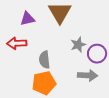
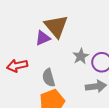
purple triangle: (27, 19) -> (43, 38), moved

